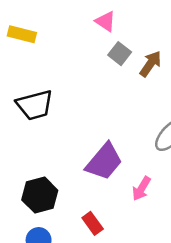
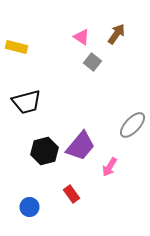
brown arrow: (150, 64) -> (116, 34), moved
black hexagon: (40, 195) -> (44, 151), moved

